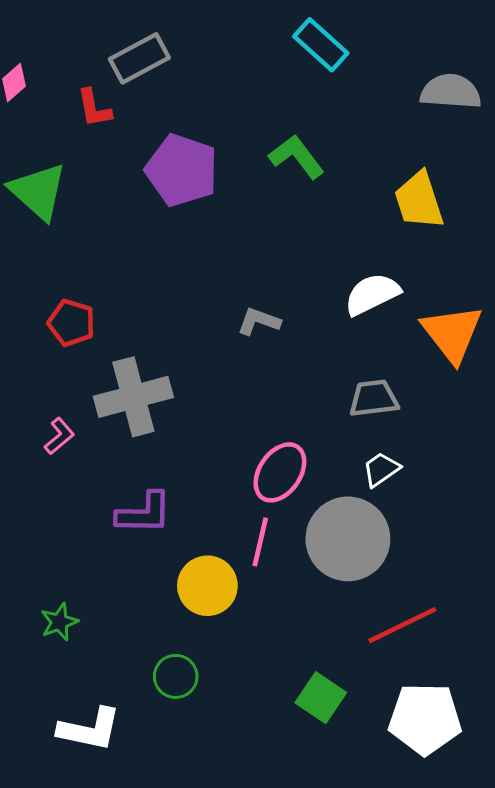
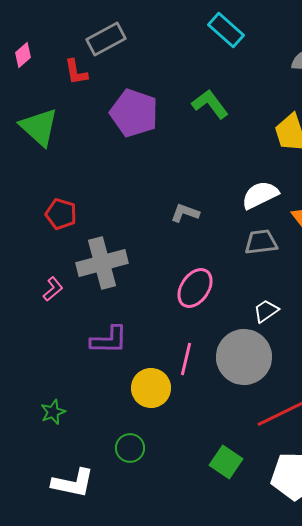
gray trapezoid: (374, 398) -> (261, 242), moved
pink ellipse: (280, 472) -> (195, 288), moved

